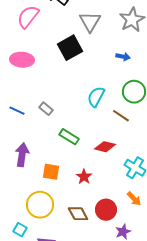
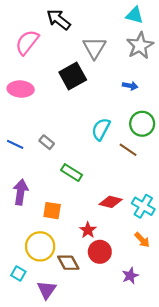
red diamond: (105, 147) -> (111, 202), moved
red star: (84, 177) -> (88, 230), moved
red circle: (106, 210) -> (100, 252), moved
brown diamond: (78, 214) -> (68, 263), moved

